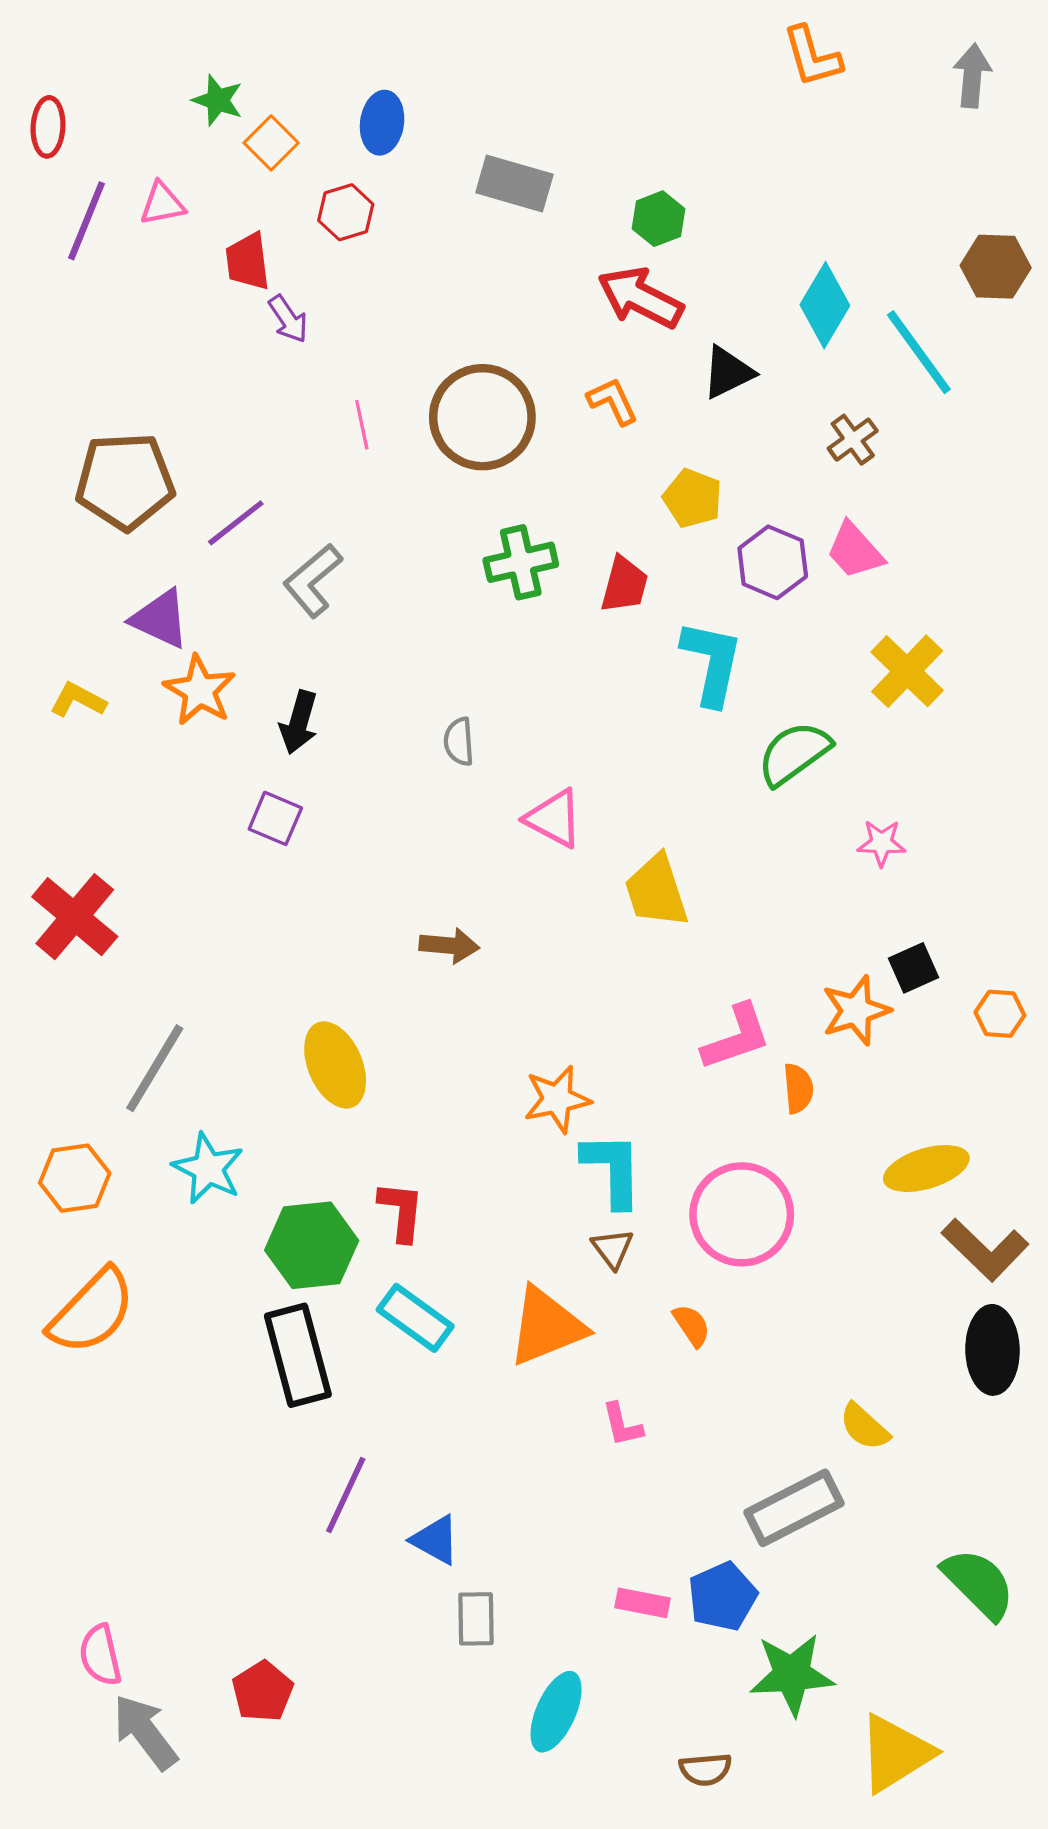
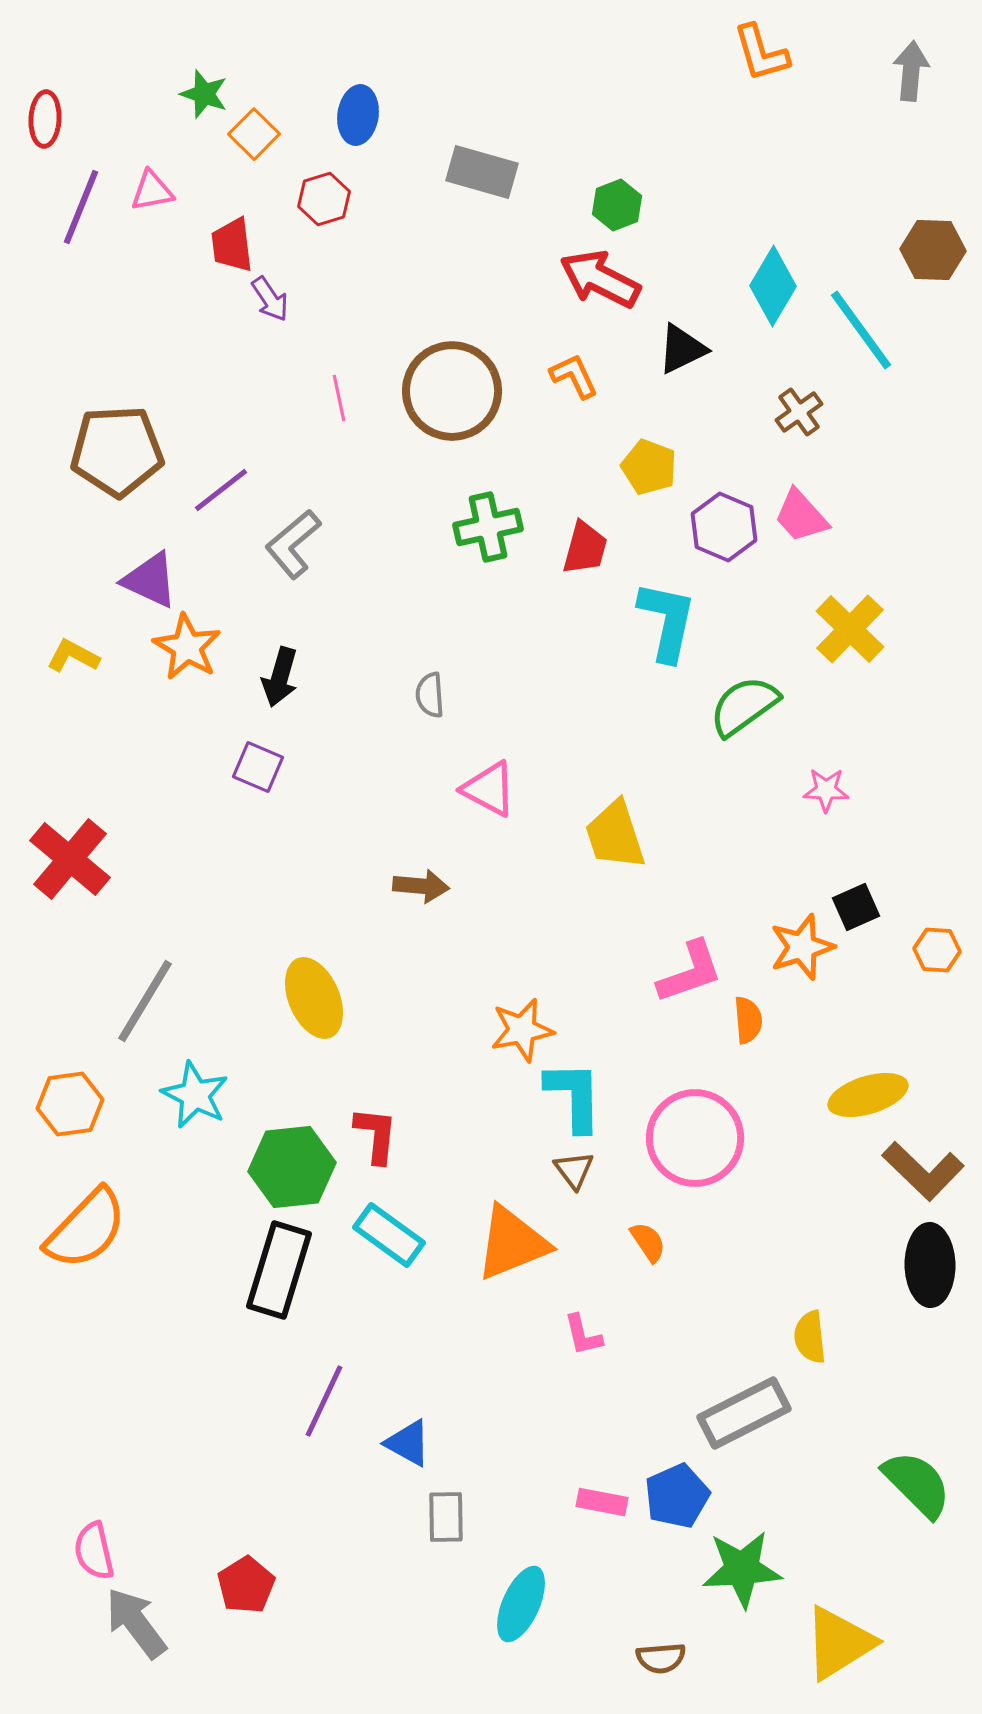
pink triangle: (554, 818) -> (489, 789), moved
black rectangle: (298, 1355) -> (279, 1270), turned 32
yellow semicircle: (864, 1427) -> (810, 1337), turned 42

